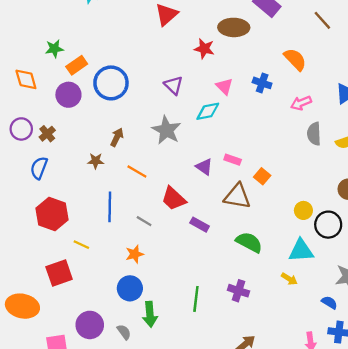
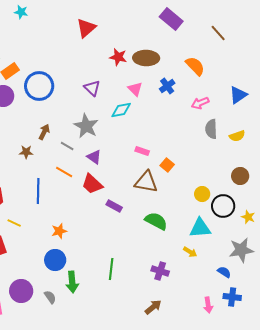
brown ellipse: (234, 27) -> (146, 58), moved
blue cross: (262, 83) -> (167, 86), turned 35
purple triangle: (204, 167) -> (94, 157), moved
orange line: (137, 171) -> (64, 172), moved
gray line: (144, 221) -> (67, 146), moved
purple cross: (238, 291) -> (160, 271), moved

